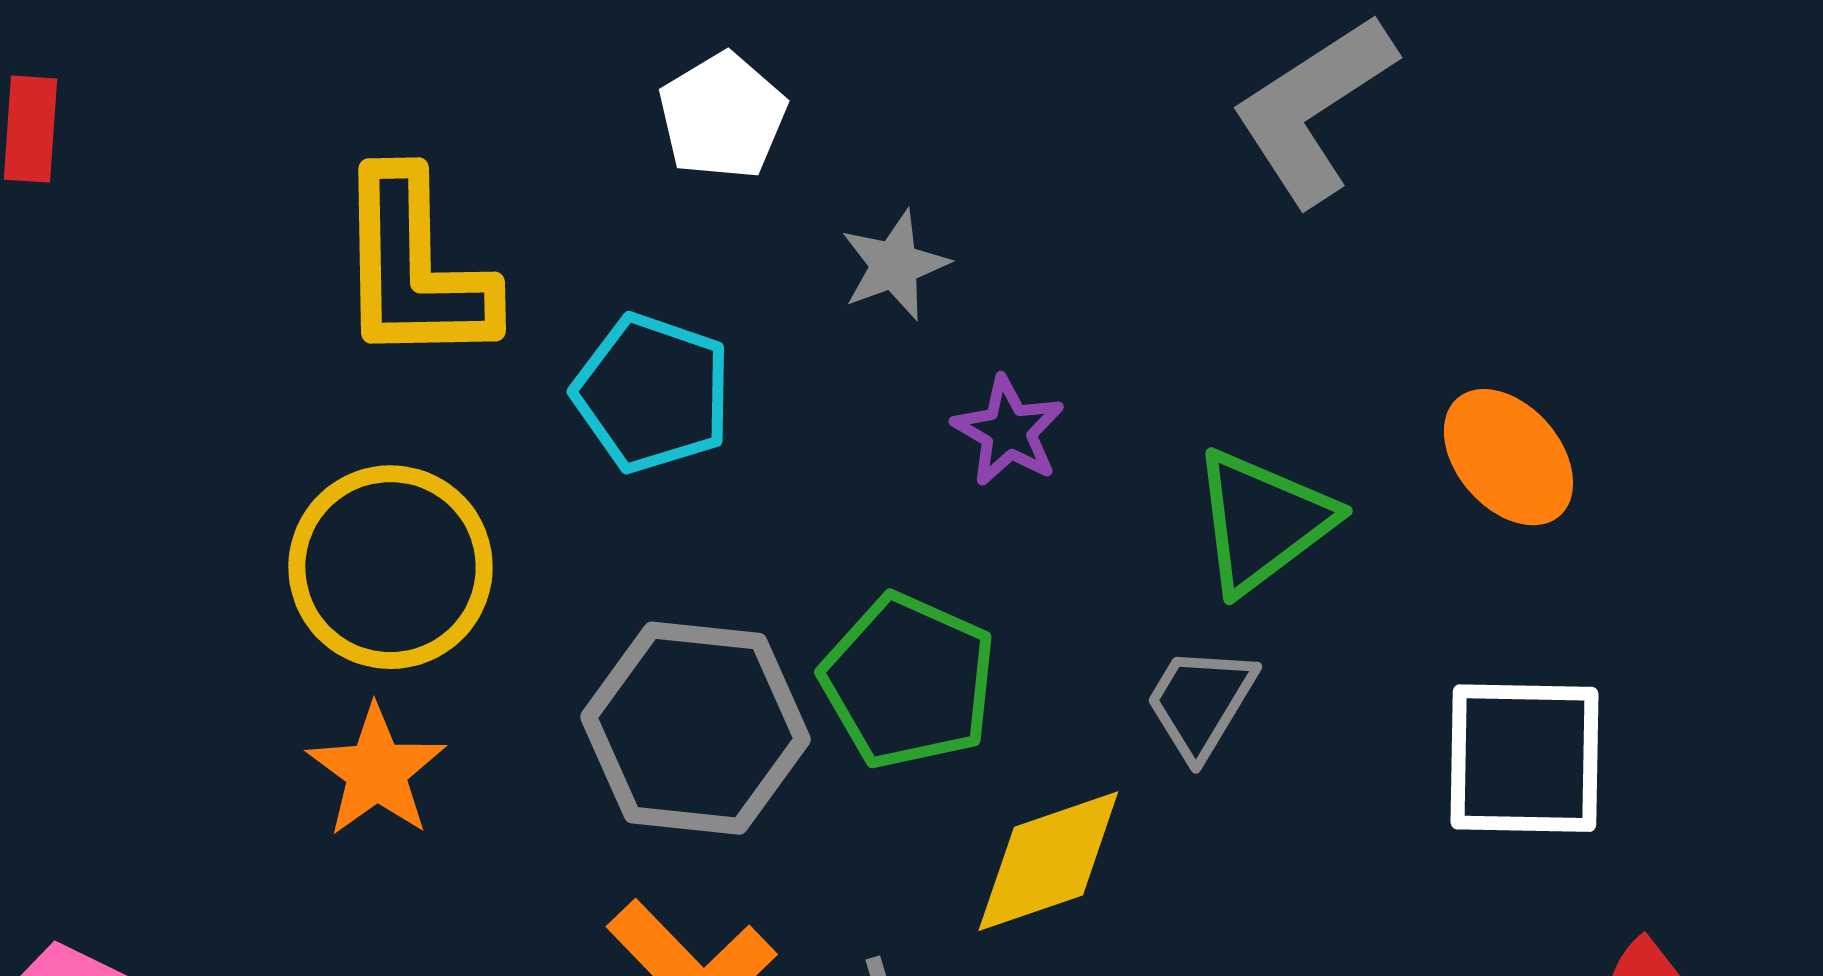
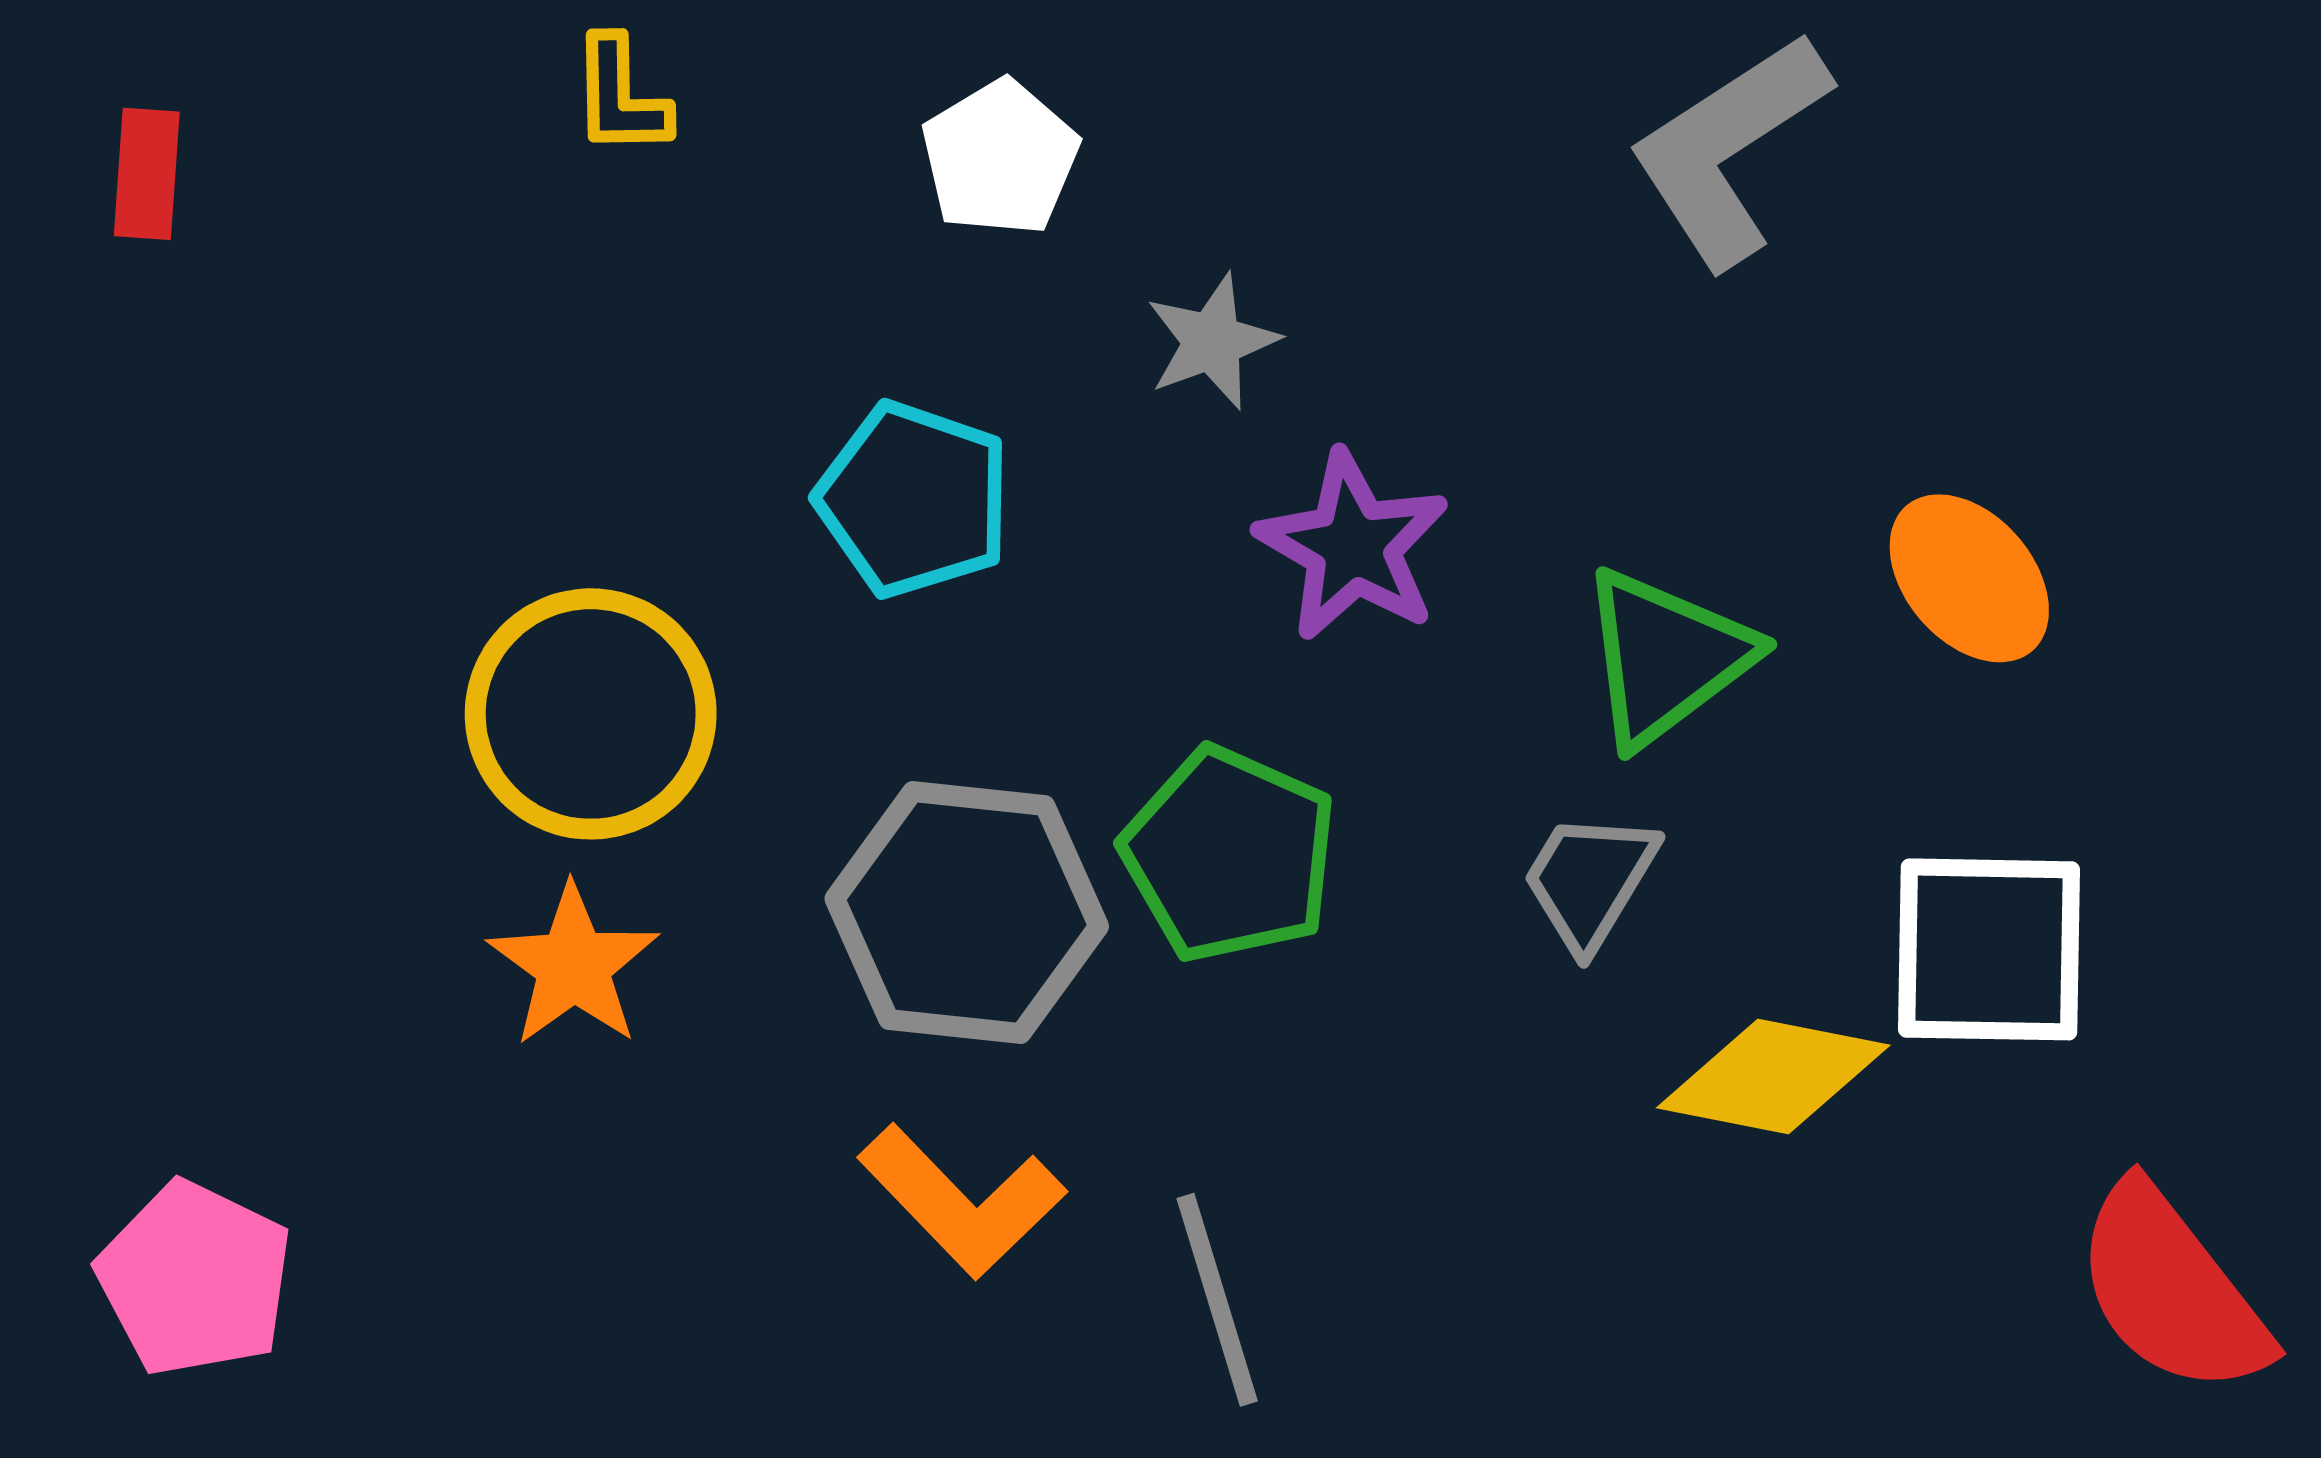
yellow L-shape: (414, 268) -> (620, 96), moved, size x0.5
purple star: (1008, 431) -> (1353, 546), size x1.4
yellow diamond: (1048, 861) -> (1773, 1076), moved, turned 30

